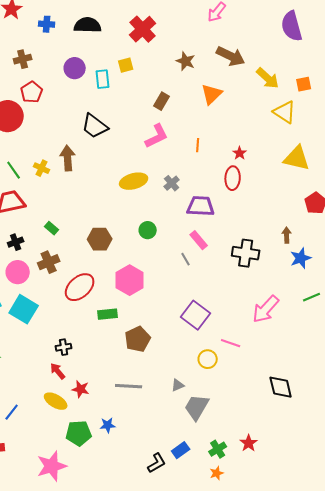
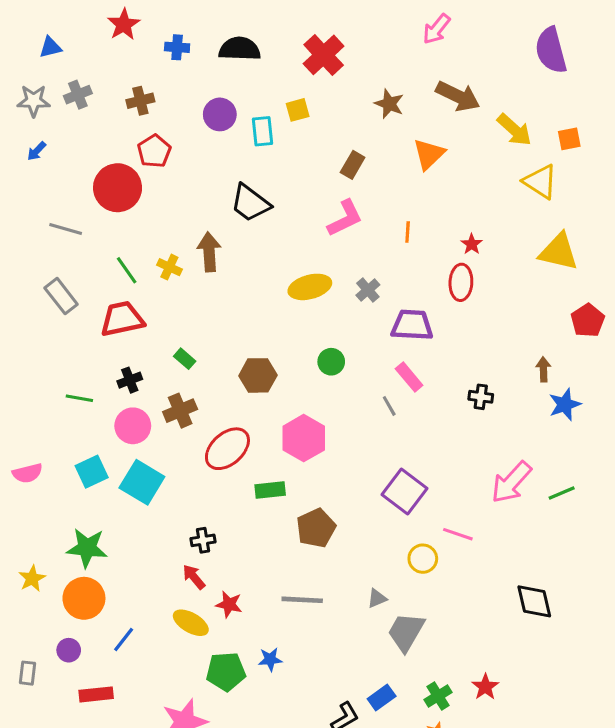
black cross: (246, 253) -> (481, 397), size x0.6
green line: (312, 297) -> (562, 493), moved

